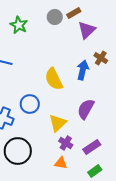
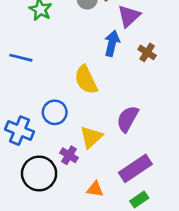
blue arrow: (83, 70) -> (112, 43), moved
purple cross: (66, 143) -> (69, 155), moved
purple rectangle: (92, 147) -> (135, 168), size x1.4

